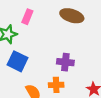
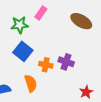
orange cross: (56, 85) -> (46, 65), moved

